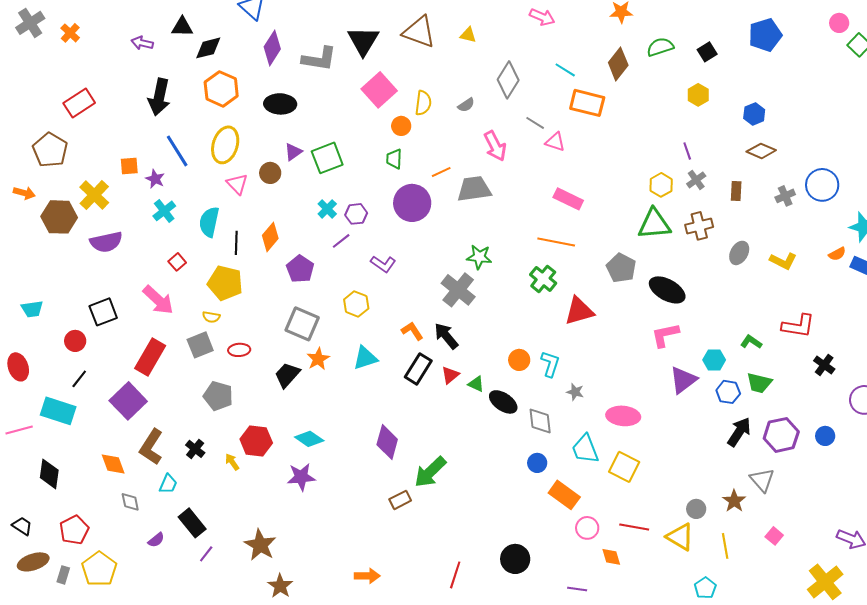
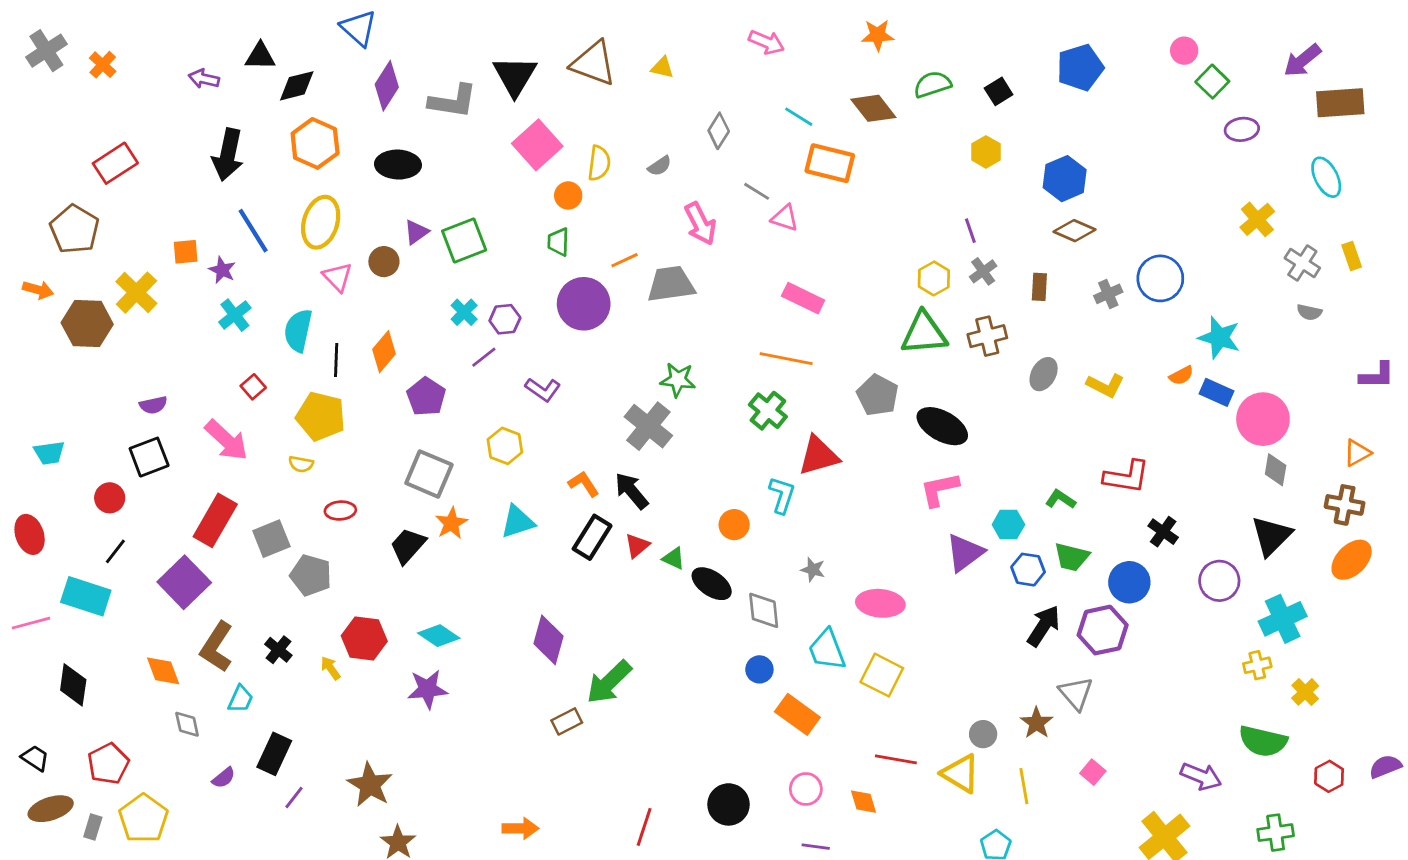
brown diamond: (618, 64) -> (873, 108), turned -76
gray diamond: (508, 80) -> (719, 131), size x0.7
blue hexagon: (754, 114) -> (1065, 179), size x1.4
purple semicircle: (106, 242) -> (153, 405), moved, size x0.6
gray square: (200, 345) -> (271, 539), moved
cyan L-shape: (550, 364) -> (782, 495), moved
blue circle: (825, 436) -> (1129, 582), moved, size x1.5
black rectangle: (192, 523) -> (274, 754), turned 64
pink circle: (587, 528) -> (806, 789), moved

